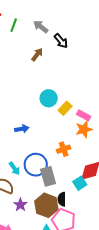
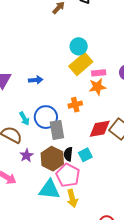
cyan circle: (49, 98) -> (79, 46), moved
yellow rectangle: (65, 108) -> (81, 64), size x1.6
pink rectangle: (84, 115) -> (99, 73), turned -40
cyan square: (80, 183) -> (85, 155), moved

